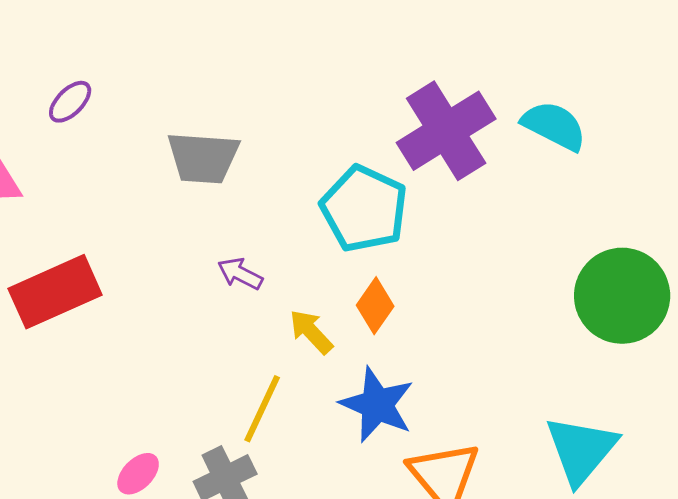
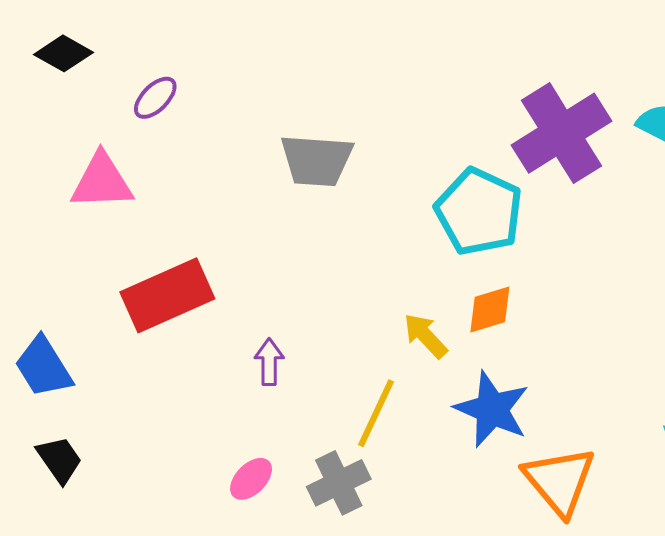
purple ellipse: (70, 102) -> (155, 98), moved
purple arrow: (240, 274) -> (269, 362), moved, turned 63
orange diamond: (375, 306) -> (490, 309), turned 38

